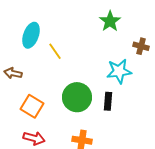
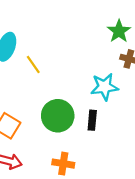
green star: (110, 21) -> (119, 31), moved

